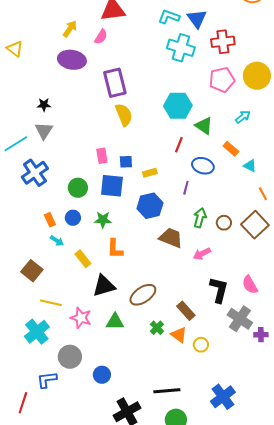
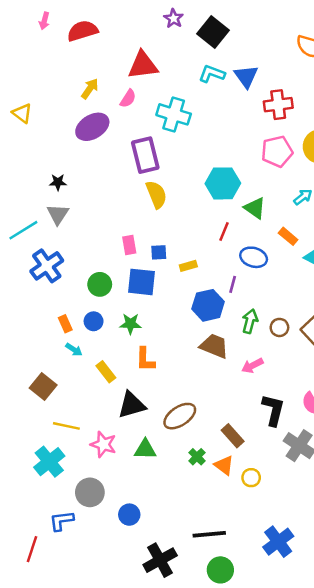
cyan cross: (181, 48) -> (174, 114), moved
purple ellipse: (72, 60) -> (92, 127), turned -40
blue hexagon: (150, 206) -> (208, 305), moved

